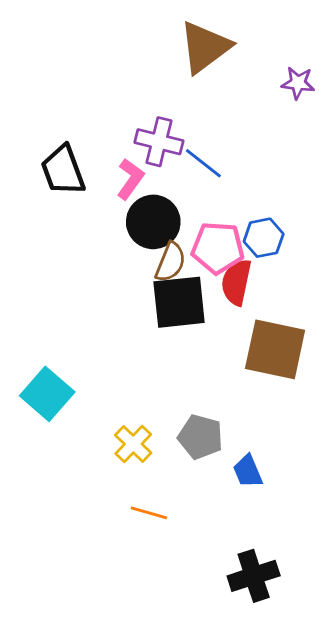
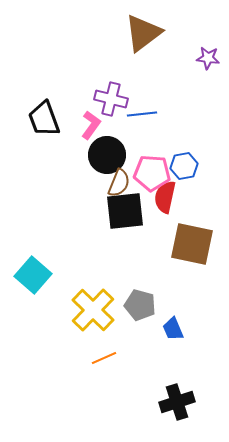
blue line: (203, 163) -> (142, 114), turned -44
yellow cross: (133, 444) -> (93, 310), size x1.6
orange line: (149, 513) -> (104, 358), turned -40

